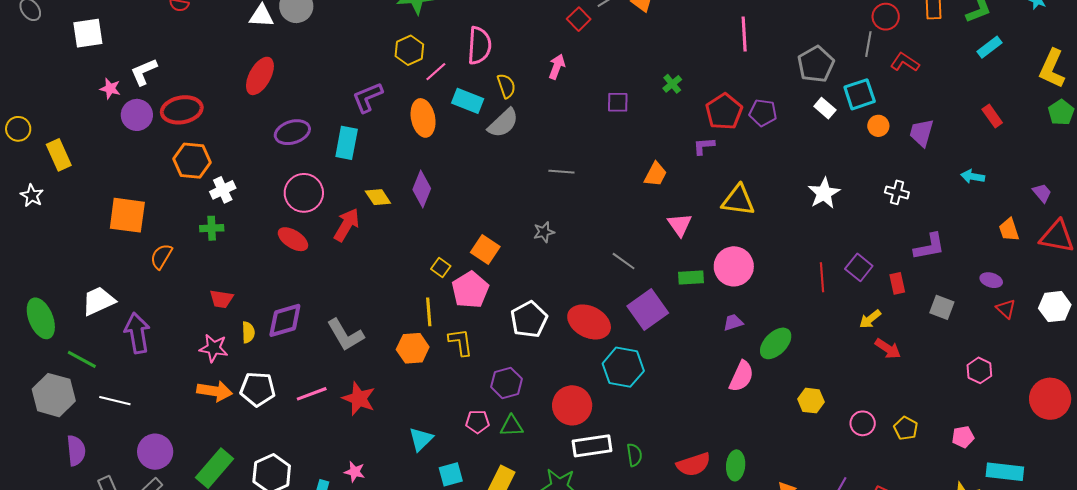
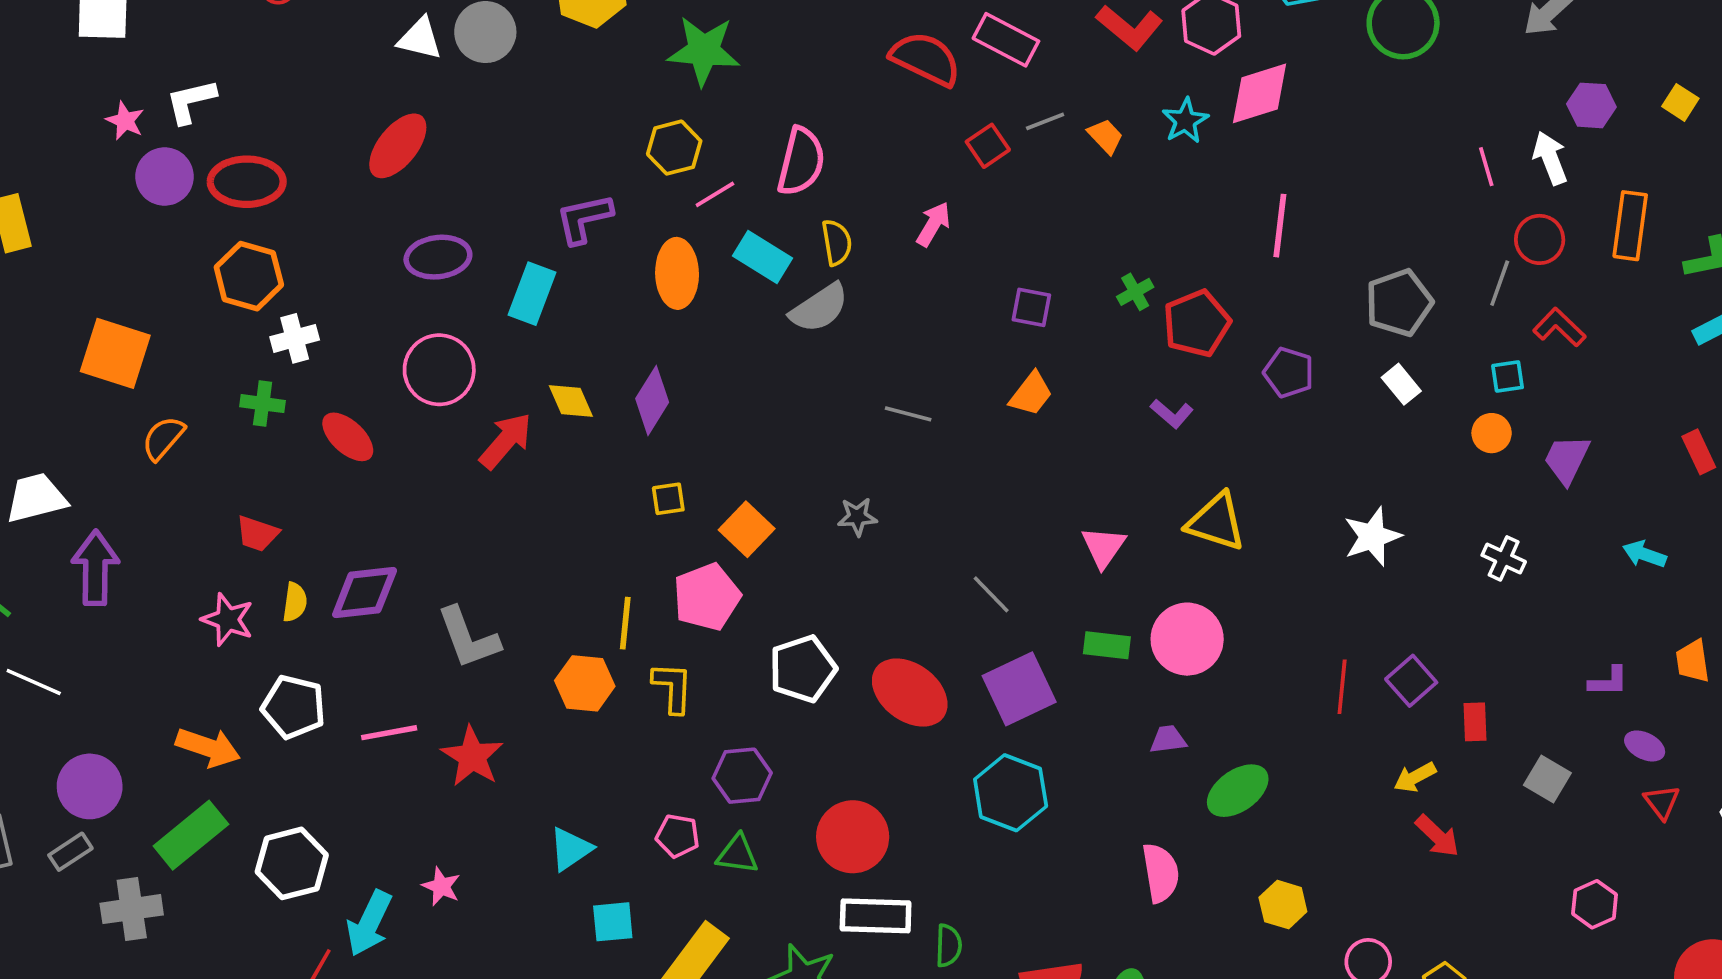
cyan square: (860, 94) -> (1508, 377), moved, size x0.6
red pentagon: (724, 112) -> (1197, 323), moved
purple L-shape: (704, 146) -> (1172, 414), turned -145
orange trapezoid: (655, 174) -> (1031, 394), moved
red ellipse: (293, 239) -> (348, 437), moved
purple L-shape: (929, 247) -> (1608, 681), moved, size x0.7
yellow square: (441, 268) -> (668, 499), moved, turned 36
cyan hexagon: (623, 367) -> (1011, 793), moved
pink semicircle: (741, 376) -> (1161, 873), moved, turned -44
orange arrow: (215, 391) -> (208, 747), moved

